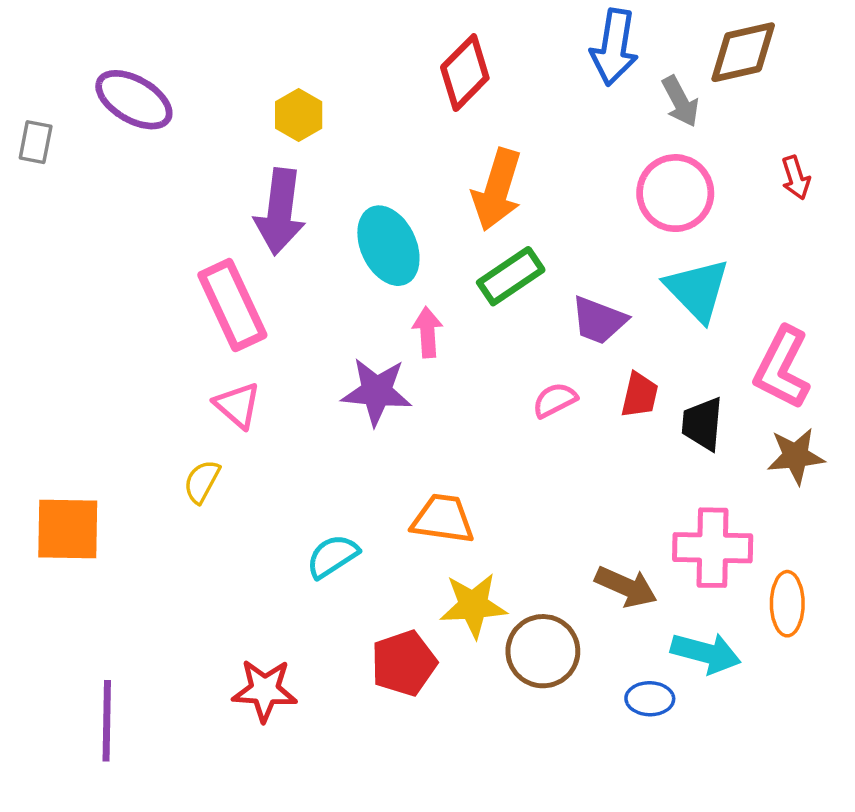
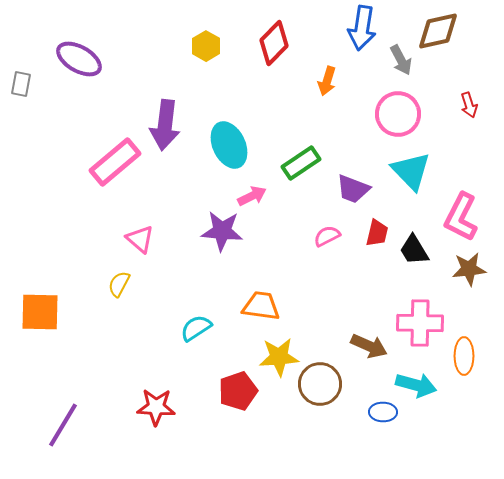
yellow hexagon: (299, 115) -> (206, 46), moved
orange arrow: (497, 190) -> (327, 81), moved, size x0.6
pink rectangle: (232, 305) -> (115, 162), moved, turned 75
pink arrow: (428, 332) -> (252, 196), turned 68
black trapezoid: (702, 424) -> (414, 250), turned -36
purple line: (107, 721) -> (63, 425), turned 30

